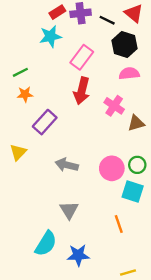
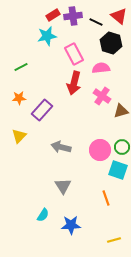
pink rectangle: (82, 57) -> (74, 54), turned -65
pink semicircle: (129, 73) -> (101, 68), moved
orange star: (25, 94) -> (19, 98), moved
cyan semicircle: (46, 244) -> (43, 215), size x0.6

